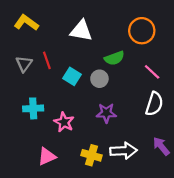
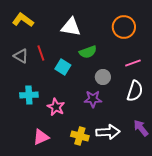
green semicircle: (114, 58) -> (88, 52), moved
gray triangle: (24, 64) -> (21, 56), turned -35
pink line: (152, 72) -> (133, 63), turned -63
gray circle: (99, 79) -> (103, 77), moved

